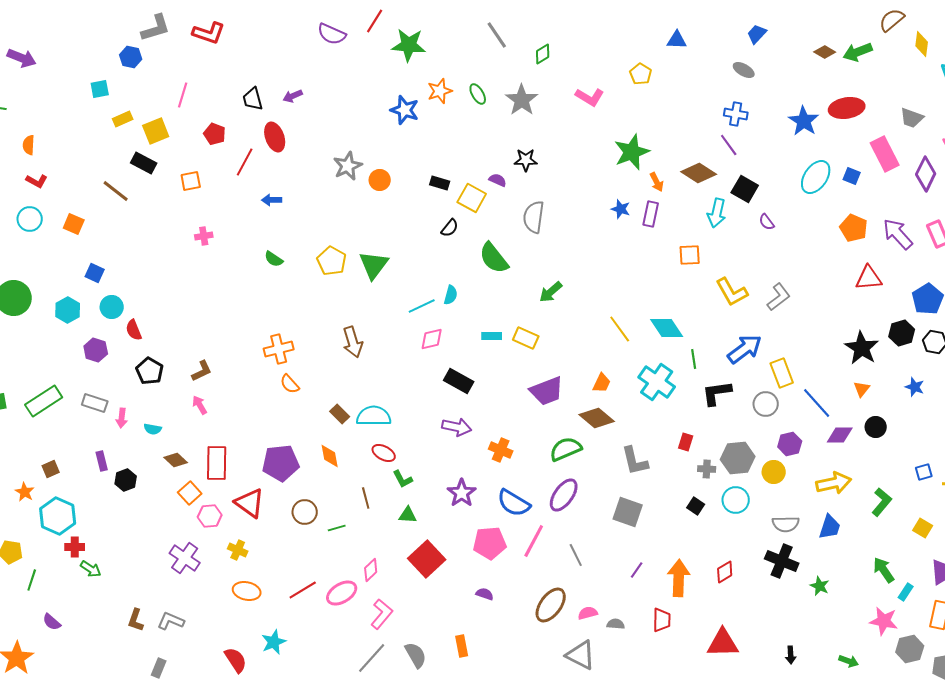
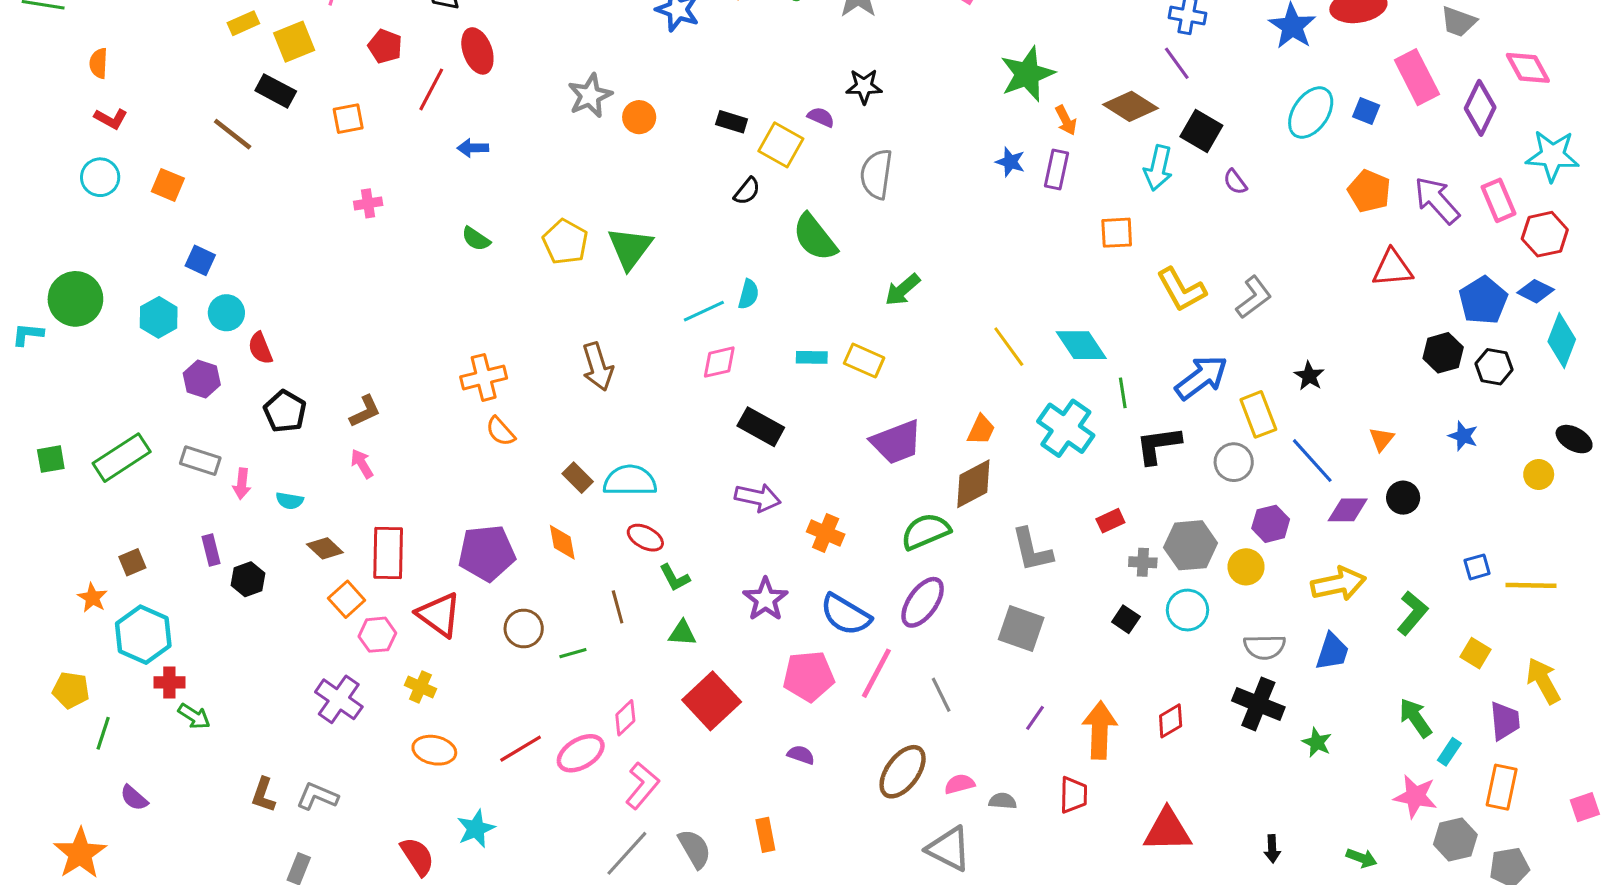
black star: (862, 348) -> (1309, 376), moved, size x0.6
brown diamond: (597, 418) -> (973, 484), turned -68
red rectangle: (686, 442) -> (1110, 521), turned 48

